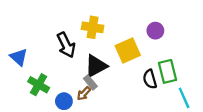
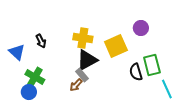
yellow cross: (93, 27) -> (83, 38), moved
black arrow: (66, 45) -> (41, 41), moved, size x0.6
blue circle: (64, 101) -> (29, 92), moved

